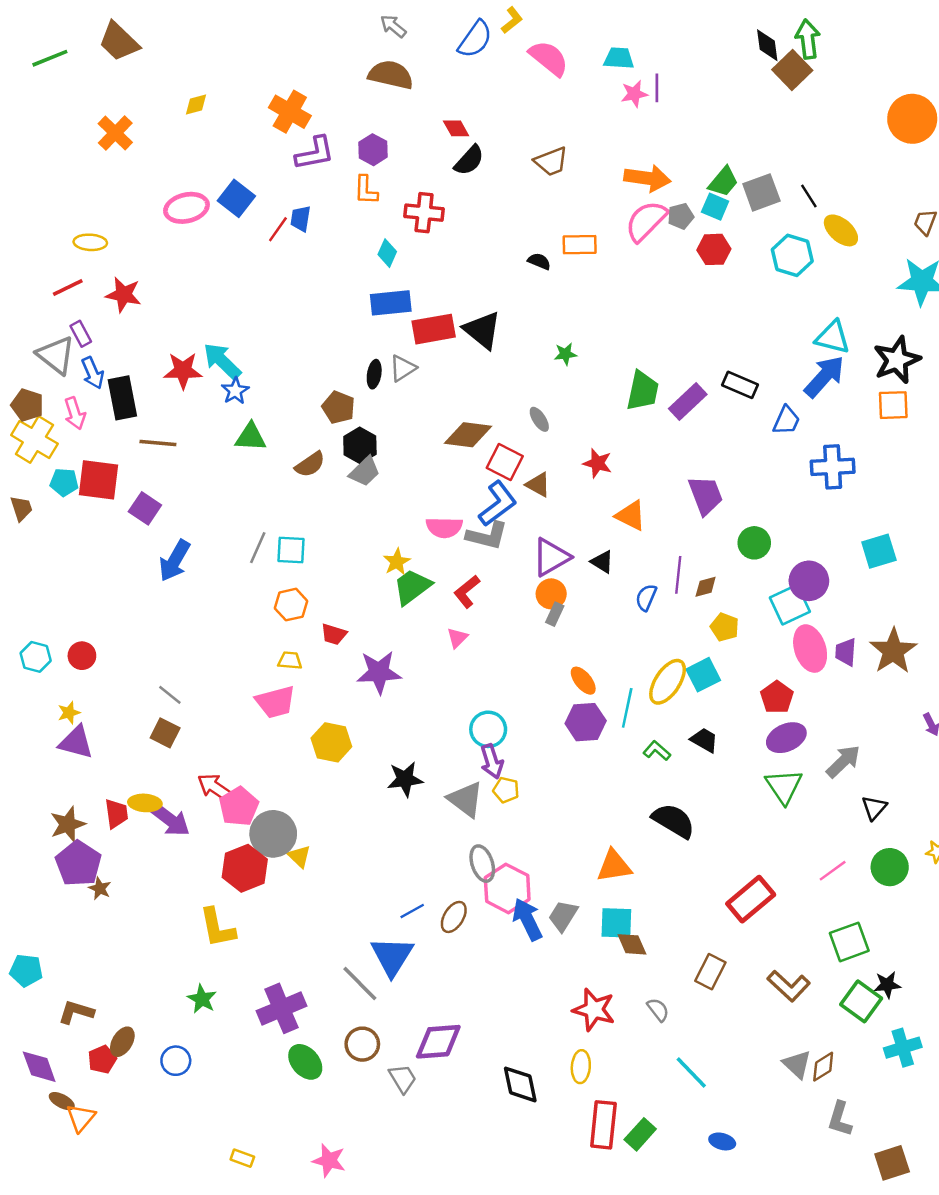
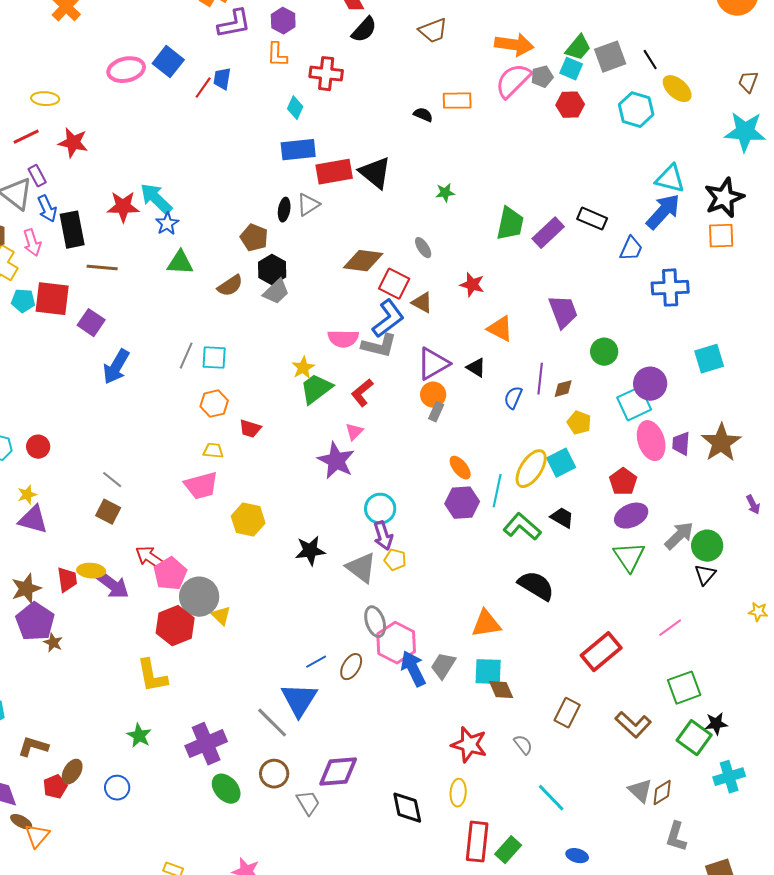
purple star: (379, 672) -> (336, 461), moved, turned 30
green L-shape: (657, 751) -> (522, 527), size x1.6
green circle: (890, 867) -> (707, 546), moved

